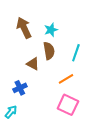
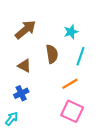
brown arrow: (24, 28) -> (25, 30), turned 75
cyan star: (51, 30) -> (71, 32), moved
brown triangle: (33, 64) -> (24, 66), moved

